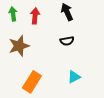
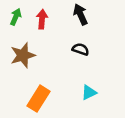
green arrow: (13, 14) -> (16, 17), turned 32
black semicircle: (67, 41) -> (80, 49), turned -152

